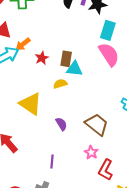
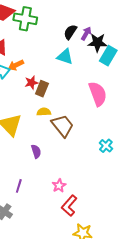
cyan rectangle: (108, 30) -> (108, 56), moved
brown rectangle: (66, 59) -> (42, 89), moved
cyan triangle: (74, 69) -> (65, 57), moved
brown trapezoid: (97, 124) -> (63, 126), moved

